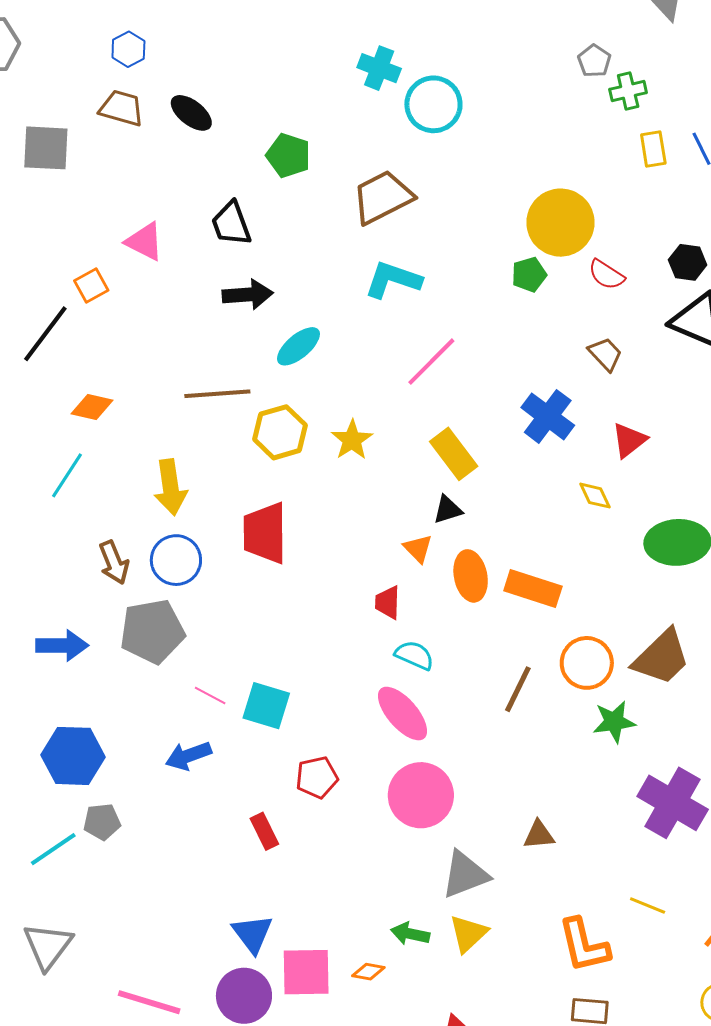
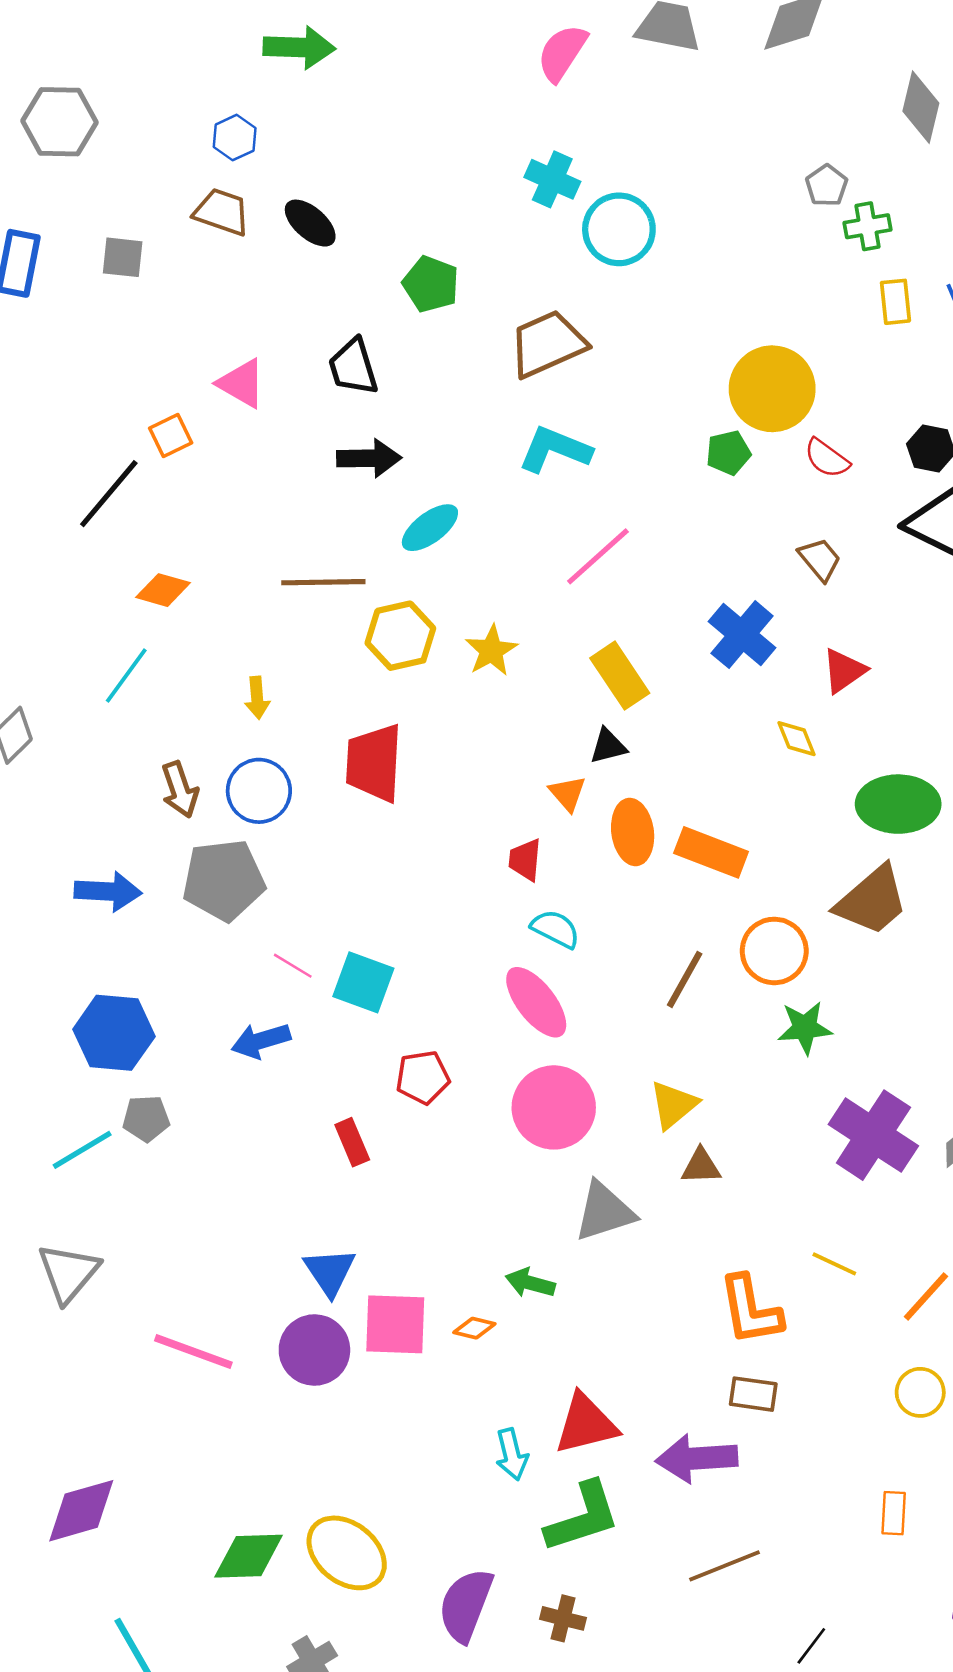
gray square: (46, 148) -> (123, 257), size x0.7
yellow arrow: (170, 487) -> (257, 698), size x0.6
brown trapezoid: (662, 657) -> (872, 901), moved
yellow triangle: (468, 934) -> (674, 1105), moved

